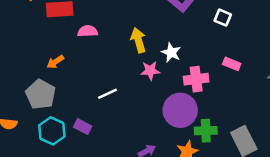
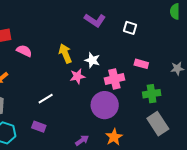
pink semicircle: (88, 31) -> (24, 51), turned 35
purple rectangle: (83, 127) -> (39, 127), moved
green cross: (206, 131) -> (152, 94), moved

